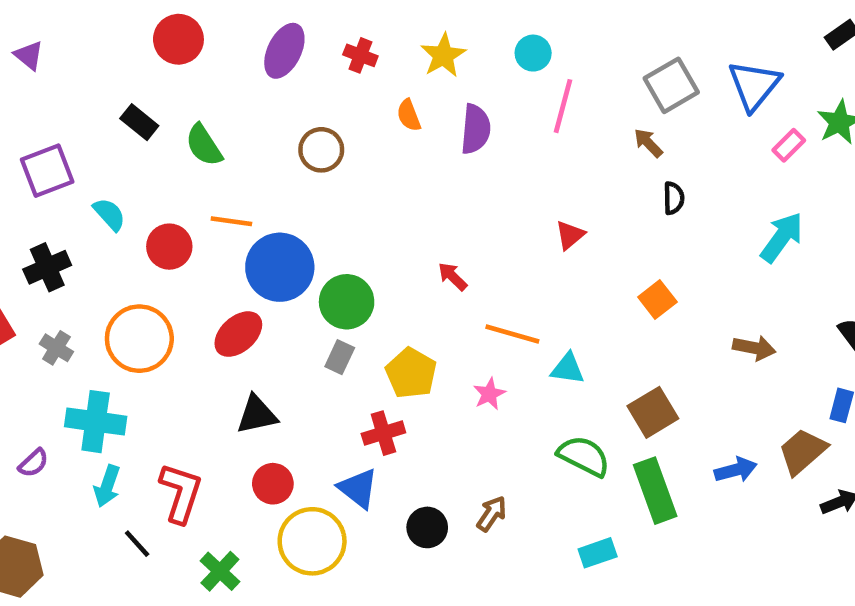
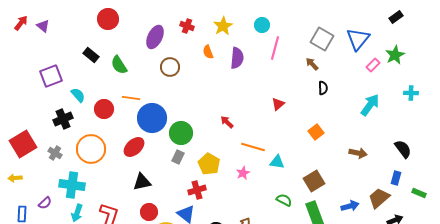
purple ellipse: (284, 51) -> (155, 37), moved
gray square: (671, 85) -> (322, 39), turned -30
black cross: (47, 267) -> (63, 119), moved
green semicircle: (584, 456) -> (284, 200), size x0.7

